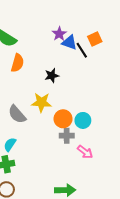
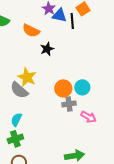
black line: (82, 50) -> (72, 21), turned 35
orange semicircle: (18, 63) -> (31, 31), moved, turned 108
yellow star: (42, 102) -> (27, 77), moved, turned 30

